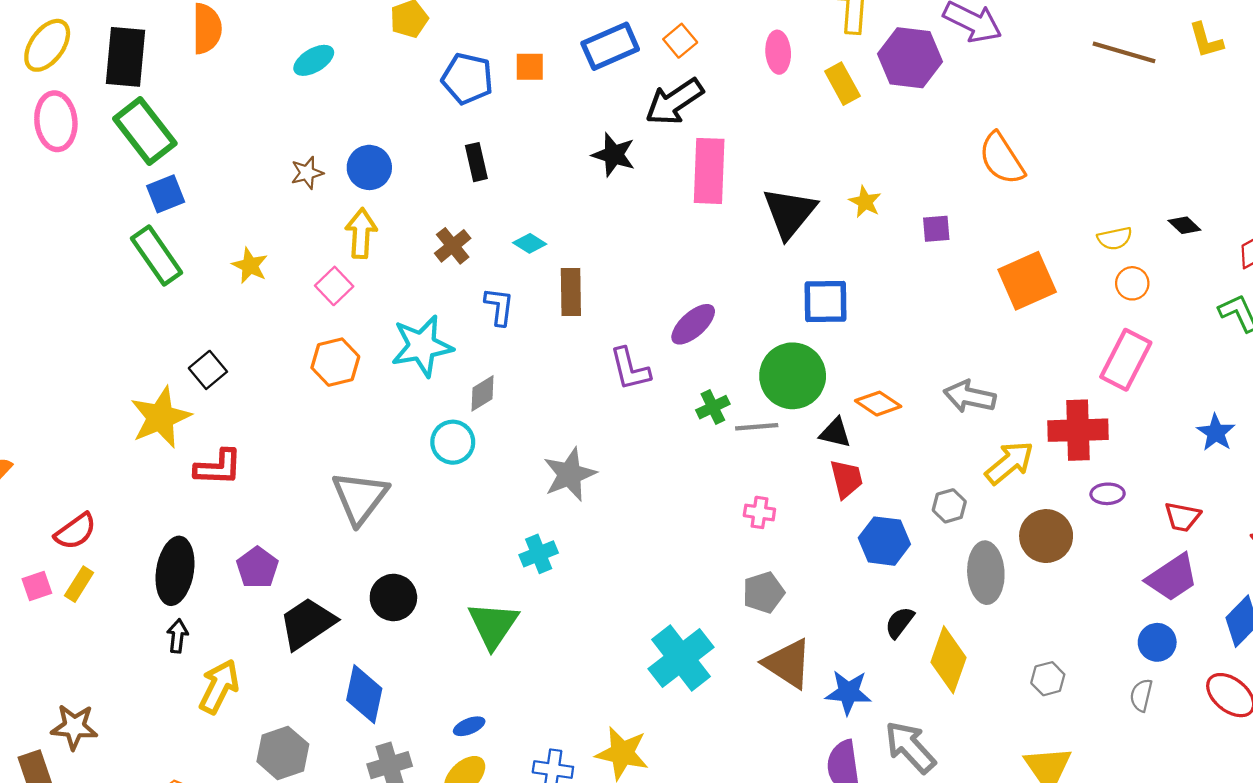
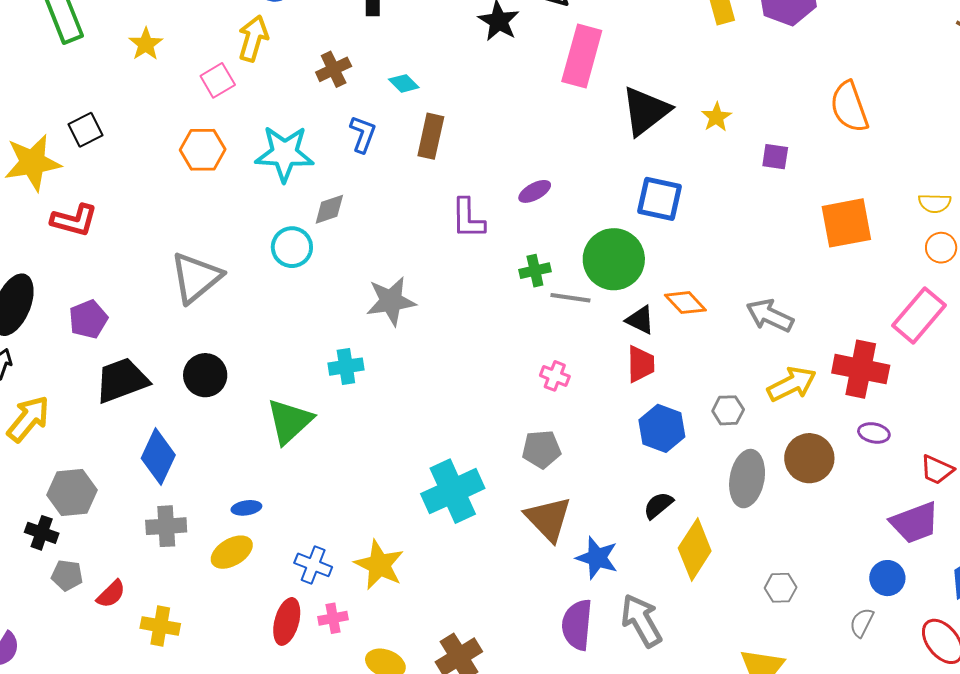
purple ellipse: (693, 324) -> (535, 191), size x0.7

